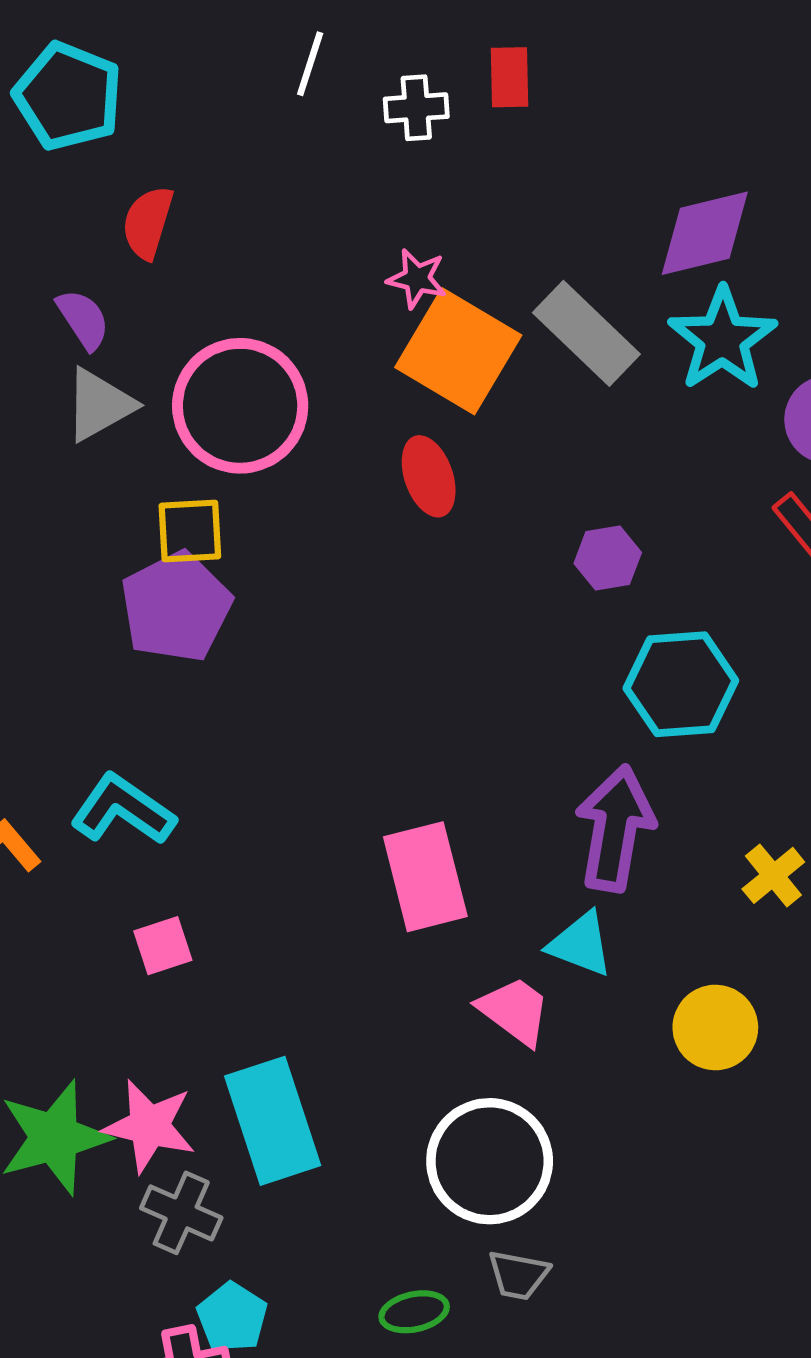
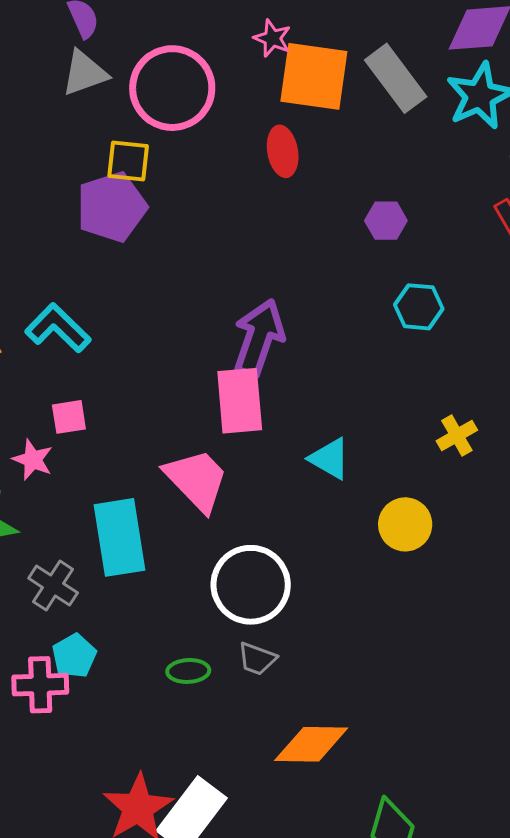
pink star: (417, 279) -> (272, 38), moved
orange square: (458, 351) -> (314, 76), turned -32
cyan hexagon: (681, 684) -> (419, 307), size x0.7
purple arrow: (615, 829) -> (259, 338), moved
pink trapezoid: (514, 1011) -> (197, 480), moved, size x1.4
pink star: (149, 1126) -> (33, 460), moved, size x0.7

